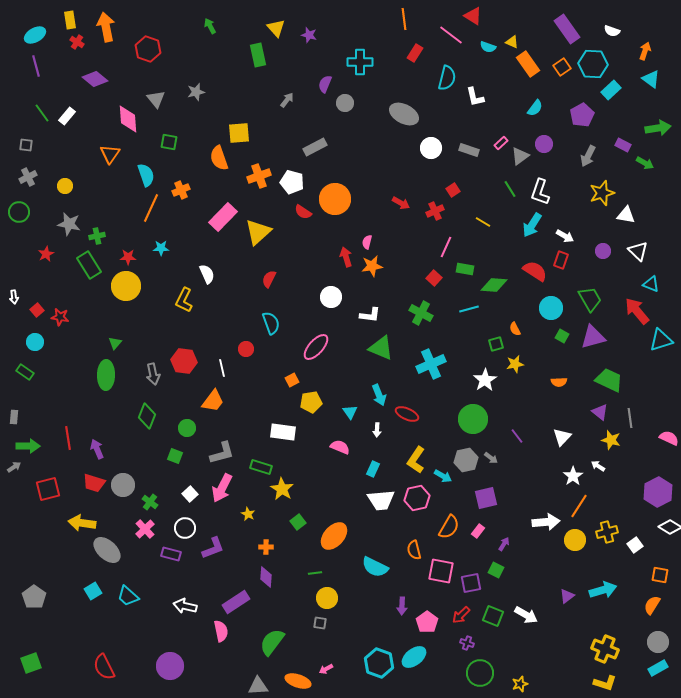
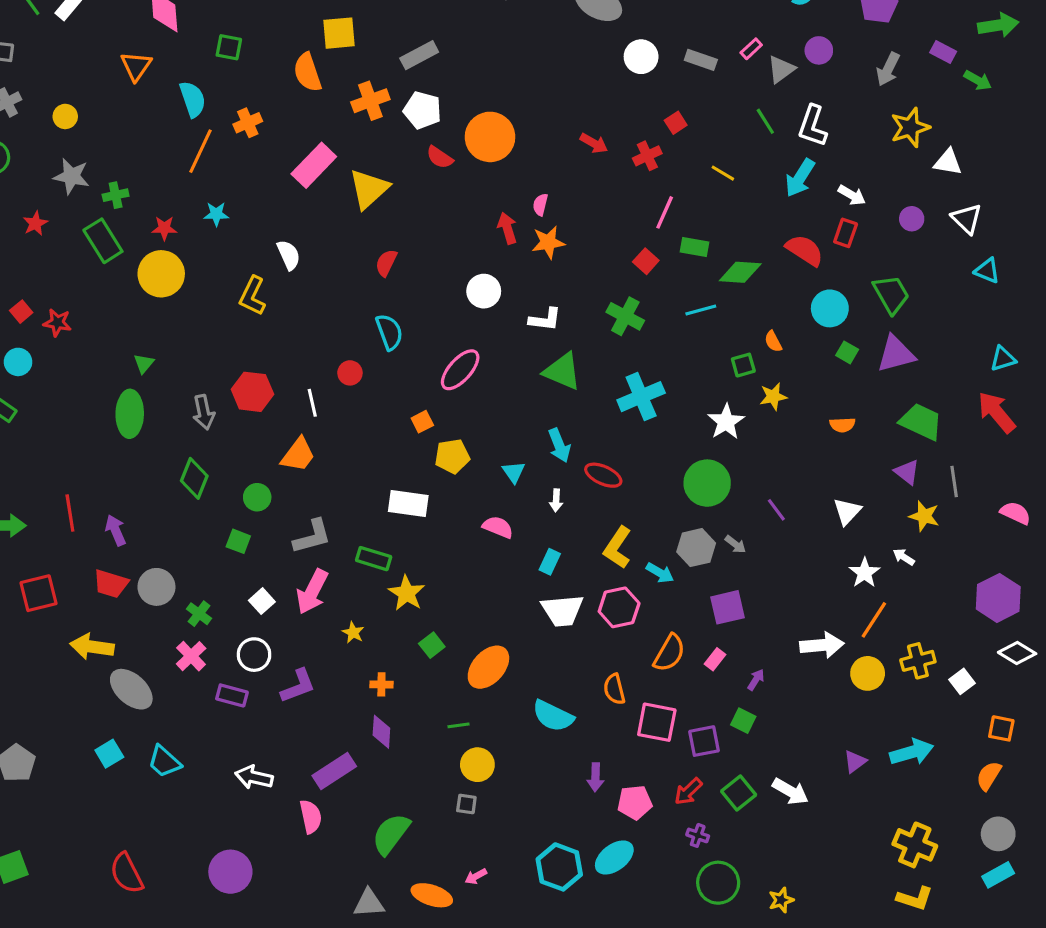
gray rectangle: (315, 147) -> (419, 55), moved
red arrow: (637, 311) -> (997, 412), moved
cyan triangle: (661, 340) -> (1003, 359), size x0.7
green square: (493, 616) -> (739, 793), turned 30
pink pentagon: (427, 622) -> (635, 802), turned 30

